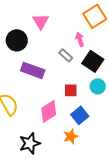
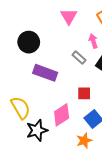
pink triangle: (41, 21) -> (69, 16), moved
black star: (30, 143) -> (37, 130), moved

